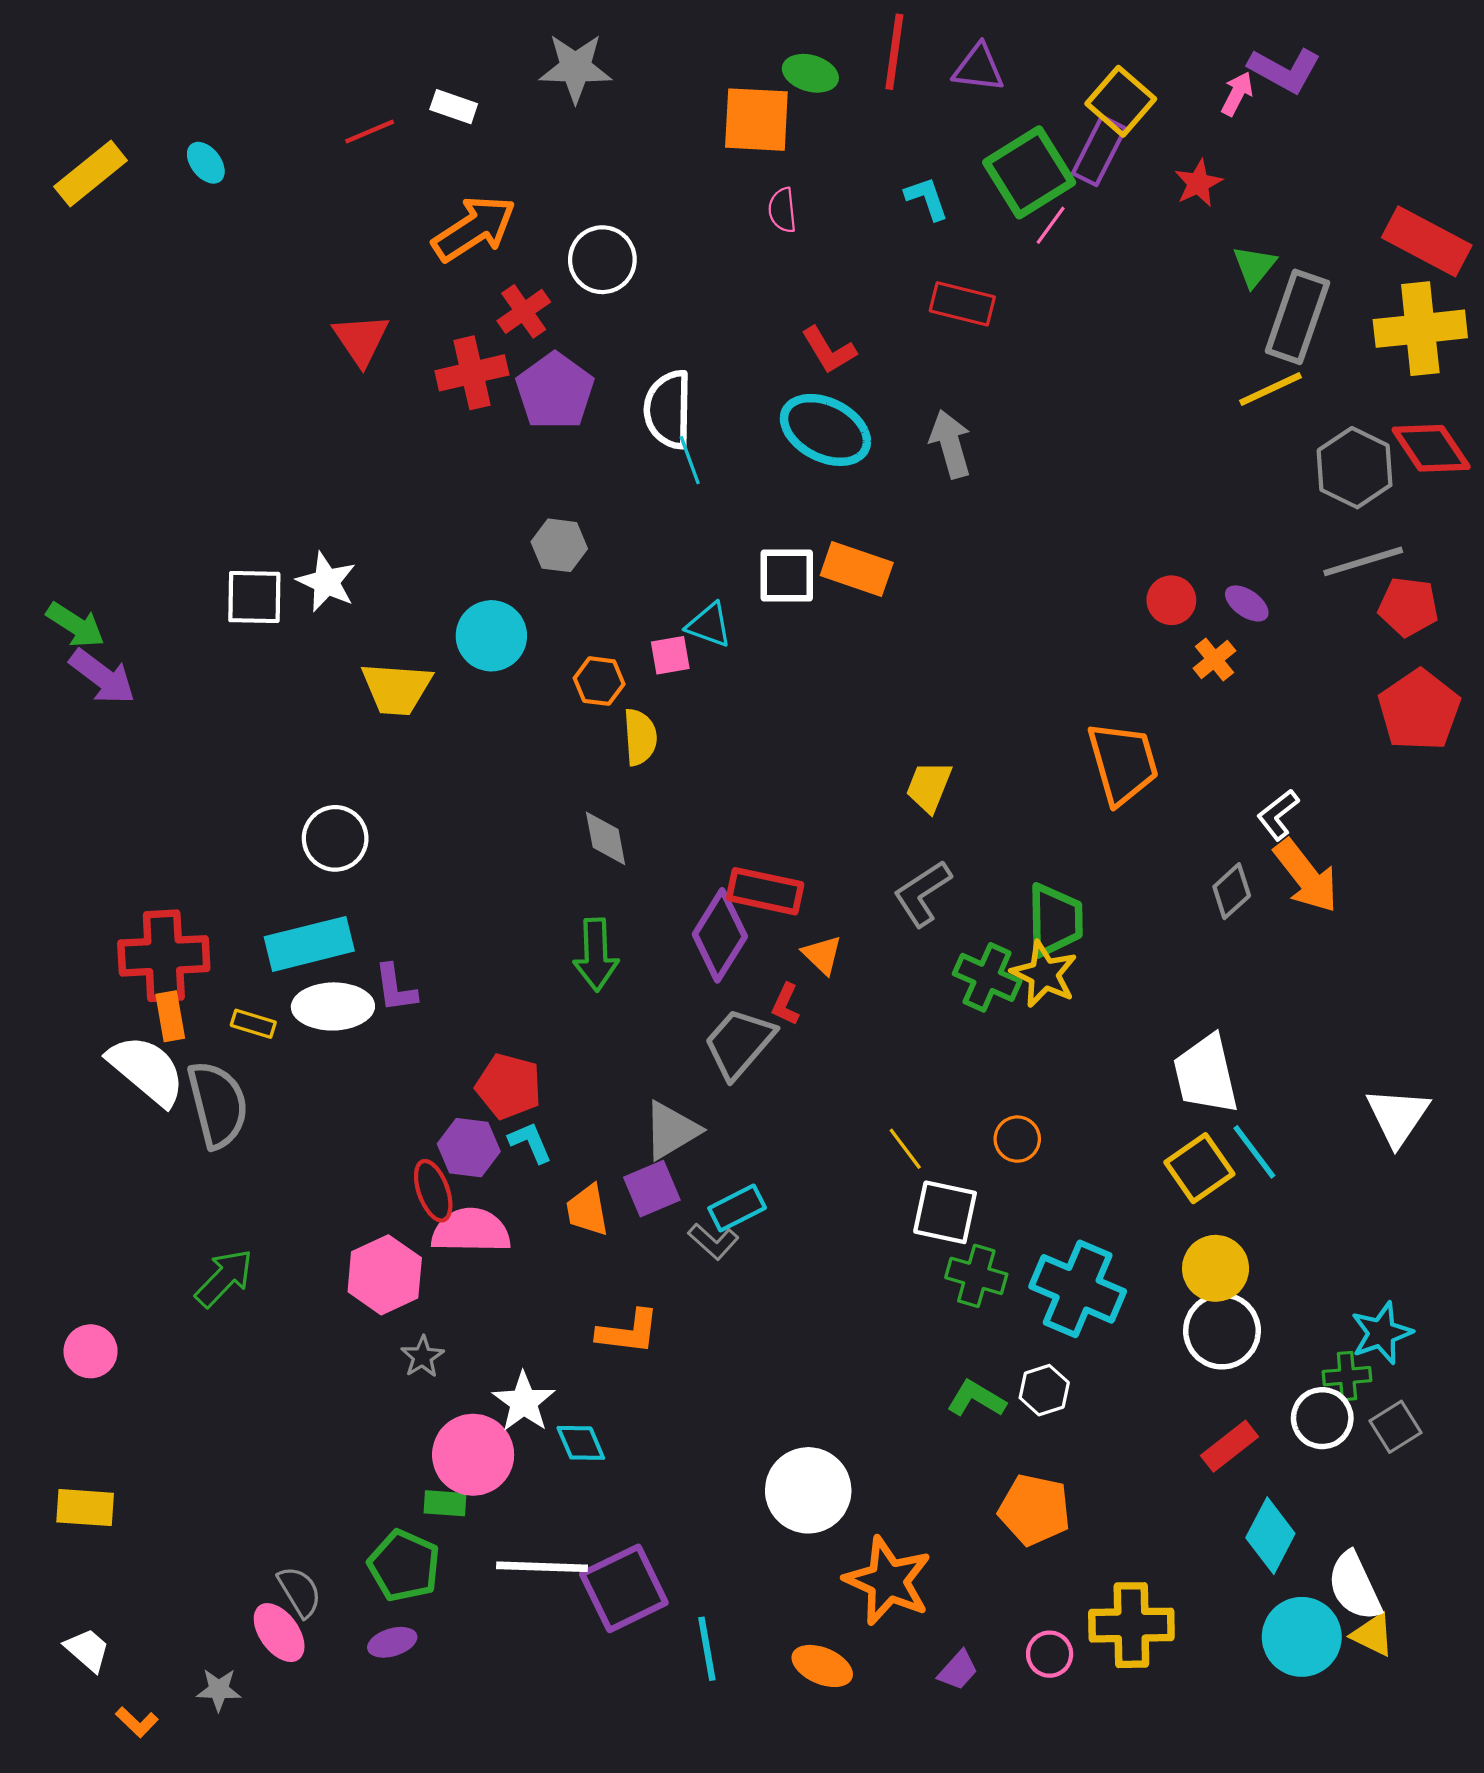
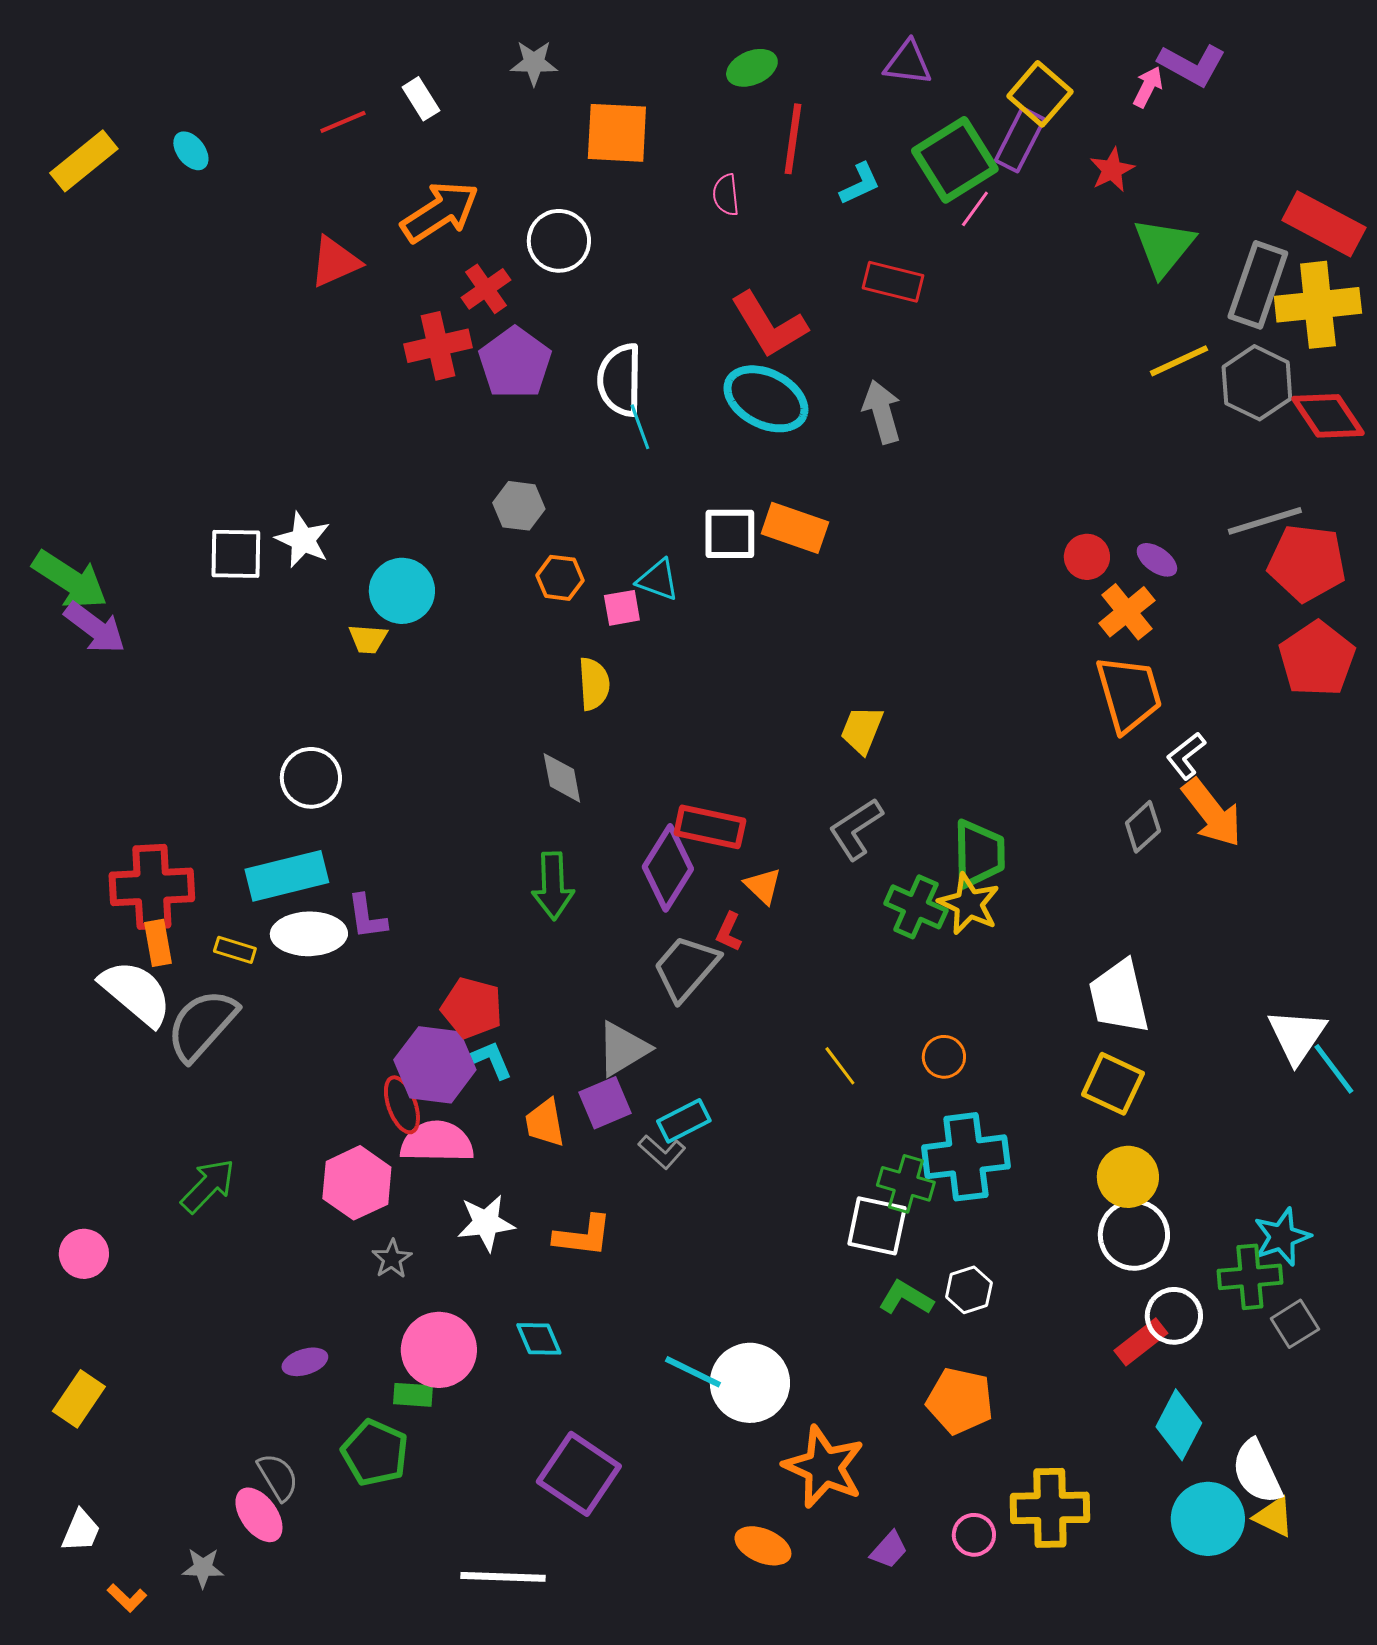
red line: (894, 52) -> (793, 139), moved
gray star: (575, 68) -> (534, 63), size x0.7
green ellipse: (810, 73) -> (752, 68), turned -39
white rectangle: (454, 107) -> (421, 99), turned 39
orange square: (756, 120) -> (617, 133), moved
cyan L-shape: (927, 198) -> (860, 184), turned 84
green triangle: (1254, 266) -> (1164, 247), size x1.5
gray rectangle: (1297, 317) -> (1258, 285), moved
red triangle: (361, 339) -> (335, 262), moved, turned 40
red L-shape: (829, 350) -> (769, 325), size x1.5
gray hexagon: (1355, 468) -> (1257, 383), moved
red pentagon: (1408, 607) -> (1307, 563), size x1.4
green arrow: (75, 625) -> (70, 580), size x1.4
cyan circle: (491, 636) -> (402, 591), moved
orange cross: (1214, 659) -> (1127, 612), size x1.4
orange hexagon: (599, 681) -> (560, 578), moved
yellow trapezoid: (397, 689) -> (368, 639), size x0.6
orange trapezoid: (1123, 763) -> (1129, 694), moved
gray semicircle: (218, 1105) -> (202, 1025), turned -124
purple hexagon: (469, 1148) -> (435, 1065), size x1.4
cyan line: (1254, 1152) -> (1334, 1069), moved
yellow square: (1199, 1168) -> (1113, 1084), turned -30
white square: (945, 1212) -> (877, 1226), moved
cyan cross: (1078, 1289) -> (966, 1157), moved, turned -30
green cross: (1347, 1376) -> (1250, 1277), size x1.4
white star: (524, 1402) -> (486, 1223), moved, turned 30
white circle: (1322, 1418) -> (1174, 1316), moved
yellow rectangle: (85, 1508) -> (79, 1399), turned -60
white line: (542, 1567) -> (503, 1577), moved
purple square: (624, 1588) -> (579, 1474), turned -30
purple ellipse: (392, 1642) -> (305, 1362), moved
cyan line: (707, 1649) -> (693, 1372), moved, turned -54
white trapezoid: (87, 1650) -> (81, 1531), turned 72

